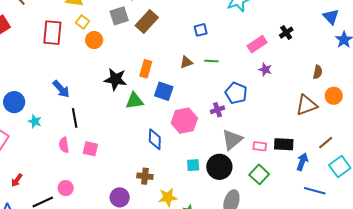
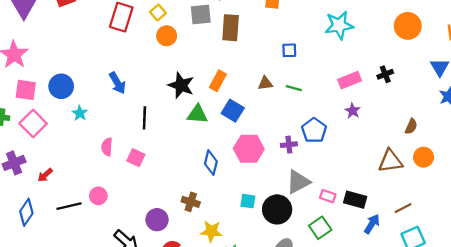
brown rectangle: (147, 21) -> (231, 28), turned -50
black line: (75, 118) -> (144, 118), moved

